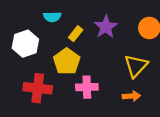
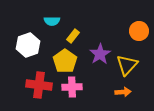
purple star: (106, 27) -> (100, 54), moved
pink cross: (87, 87) -> (72, 87), moved

